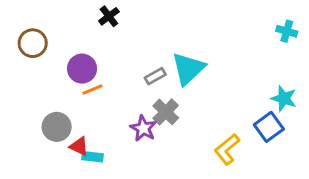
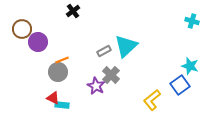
purple circle: (82, 69) -> (38, 42), moved
gray circle: (57, 127) -> (58, 72), moved

